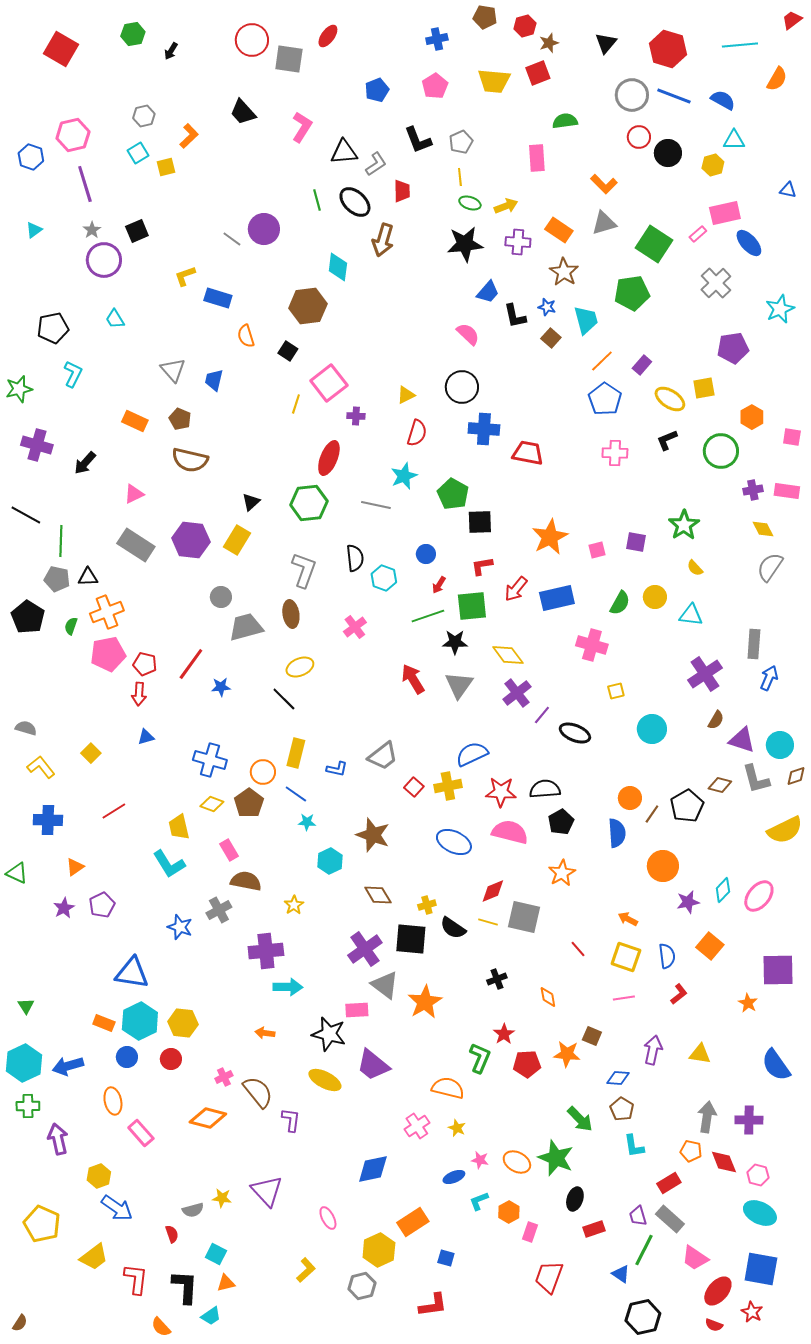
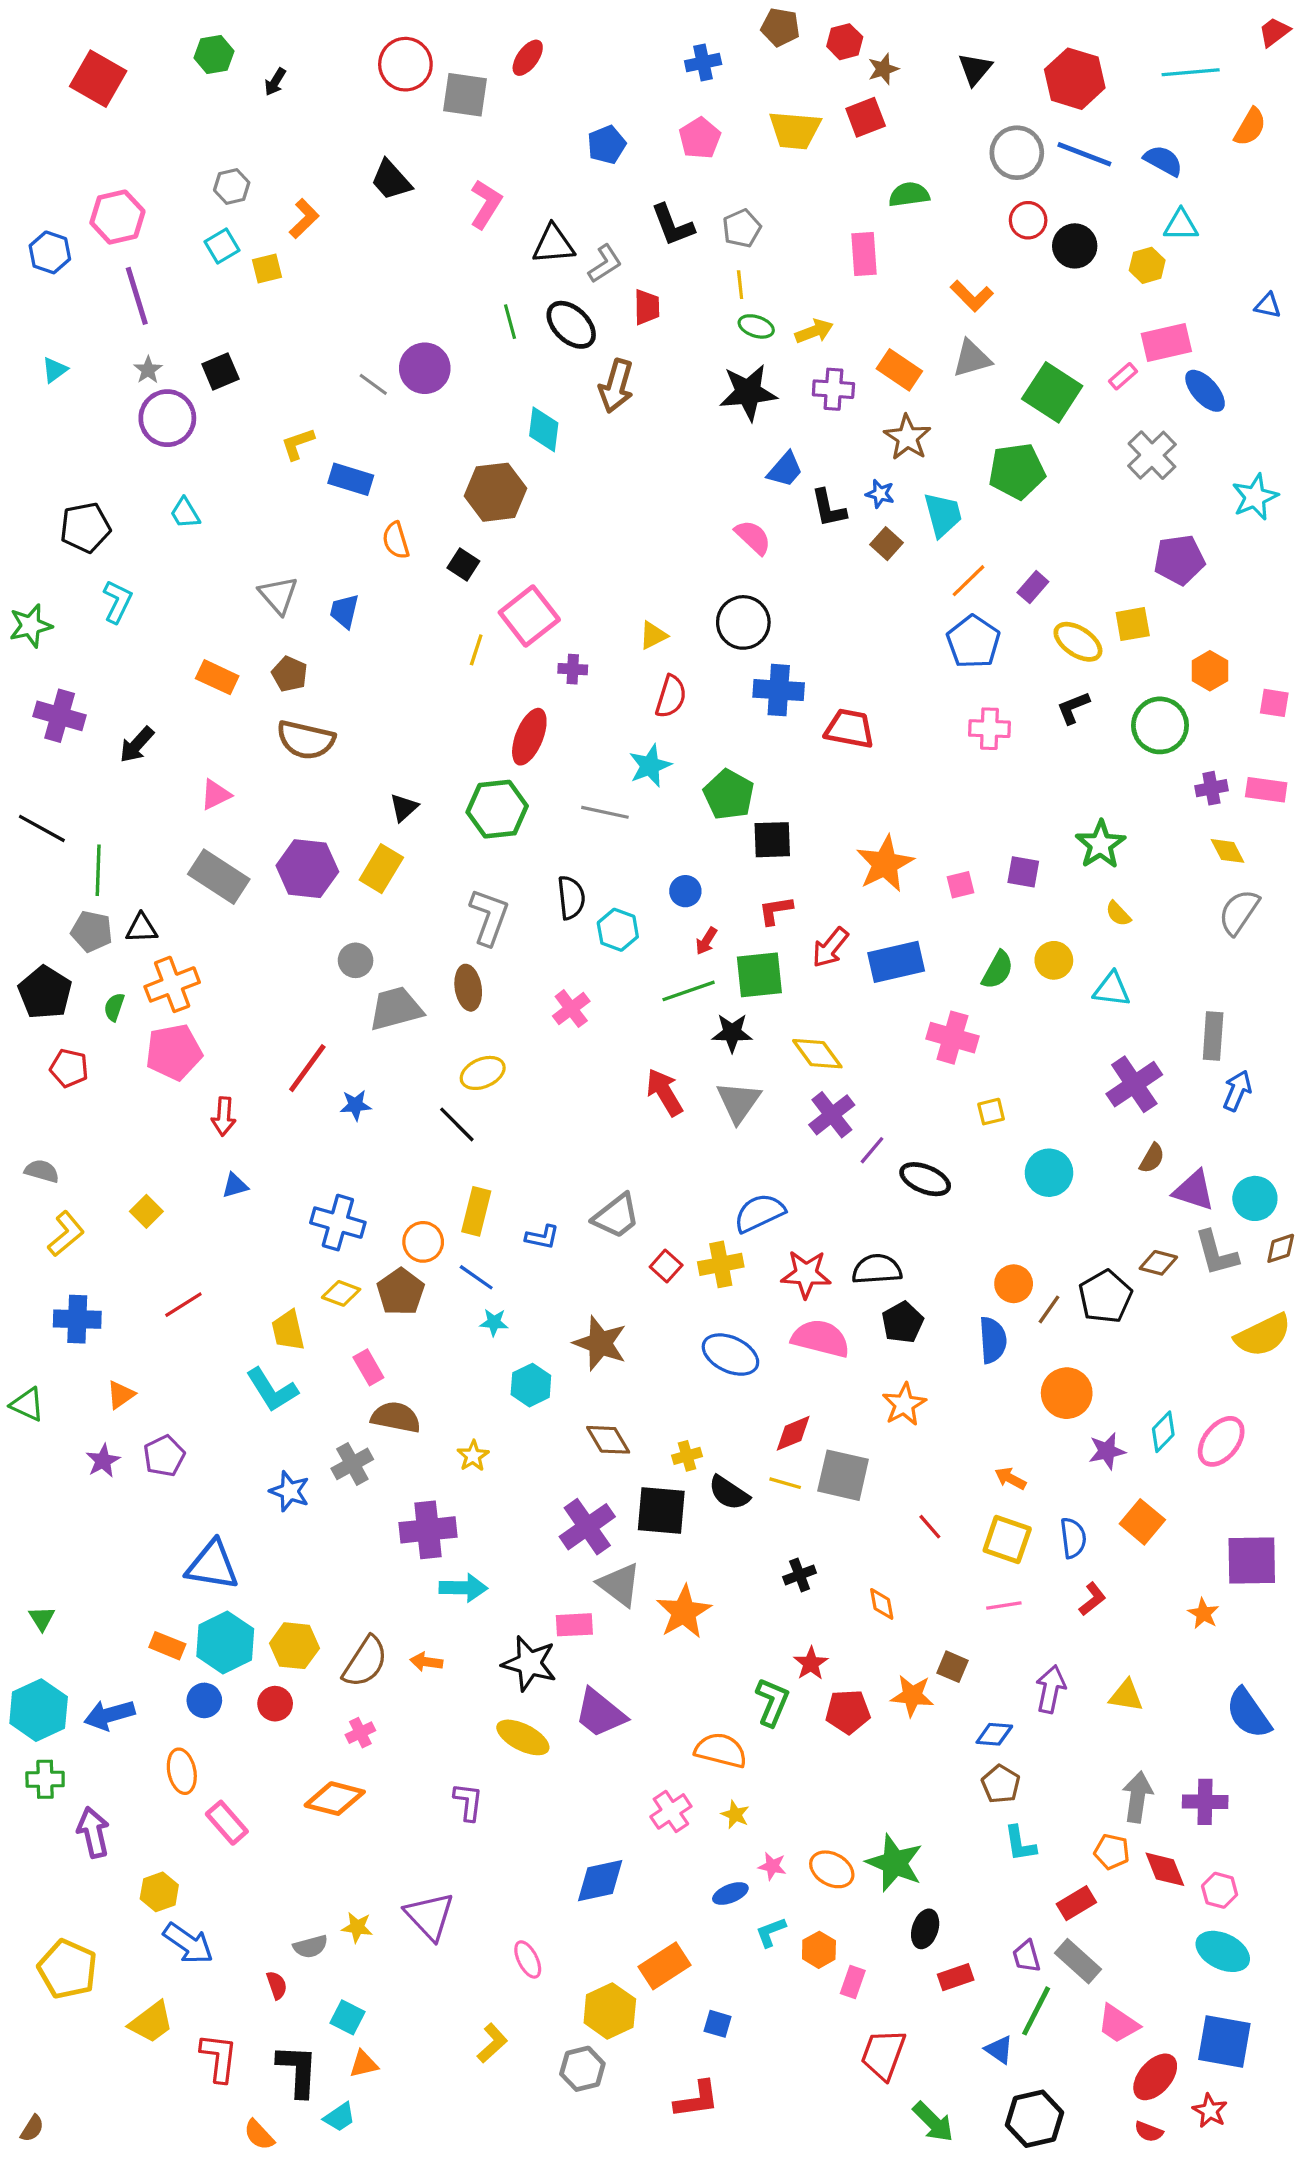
red pentagon: (145, 664) -> (69, 1068), moved
yellow L-shape: (41, 767) -> (66, 1234), turned 88
brown semicircle: (258, 1092) -> (365, 1662), moved, turned 72
green arrow: (580, 1119) -> (933, 2122), moved

